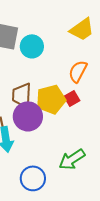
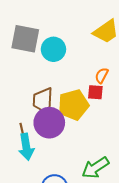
orange semicircle: (78, 71) -> (102, 75), size x0.7
red square: (72, 98) -> (95, 92), moved, turned 35

